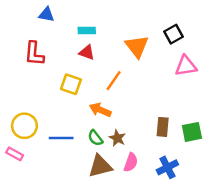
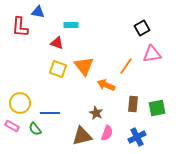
orange triangle: (137, 46) -> (84, 66), moved
red triangle: (87, 52) -> (57, 43), moved
red L-shape: (34, 54) -> (20, 27), moved
orange line: (114, 81) -> (126, 66), moved
orange arrow: (100, 110) -> (106, 85), moved
green semicircle: (95, 138) -> (35, 129), moved

